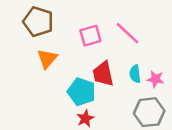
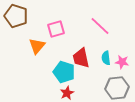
brown pentagon: (38, 22) -> (16, 16), moved
pink square: (90, 36) -> (56, 29), moved

